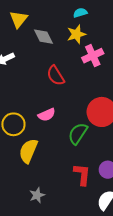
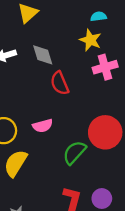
yellow star: (76, 34) -> (90, 40), turned 30
gray diamond: (43, 37) -> (43, 55), moved

